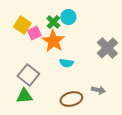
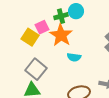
green cross: (53, 22) -> (61, 16), turned 32
yellow square: (22, 25) -> (30, 37), moved

